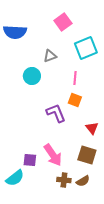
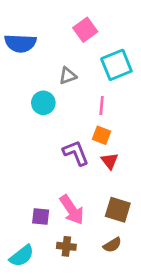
red triangle: (92, 128) -> (110, 161), moved
cyan semicircle: (15, 178) -> (22, 256), moved
brown cross: (64, 180) -> (66, 246), moved

